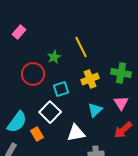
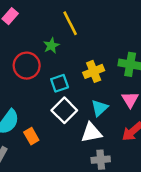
yellow line: (81, 47) -> (70, 23), moved
white square: (50, 112) -> (64, 110), moved
white triangle: (76, 133) -> (91, 133), moved

